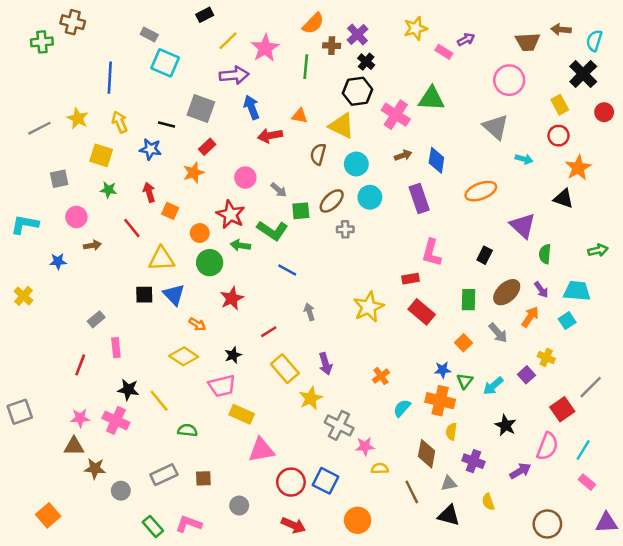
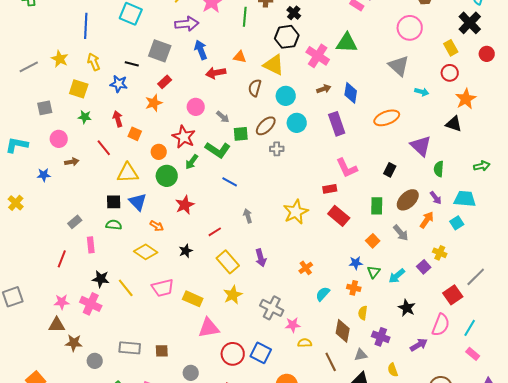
green arrow: (240, 245) -> (192, 162), turned -63
pink L-shape: (432, 253) -> (347, 168), turned -40
pink trapezoid: (222, 386) -> (163, 288), moved
yellow star: (311, 398) -> (233, 295), moved
orange cross: (440, 401) -> (354, 288), size x0.6
green semicircle: (187, 430) -> (114, 225), moved
gray rectangle: (164, 475) -> (130, 348), turned 30

